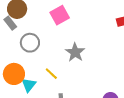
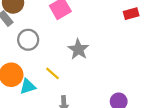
cyan triangle: (29, 85) -> (28, 86), turned 35

